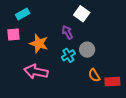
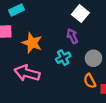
purple arrow: (67, 32) -> (72, 36), moved
gray circle: (87, 50) -> (93, 58), moved

